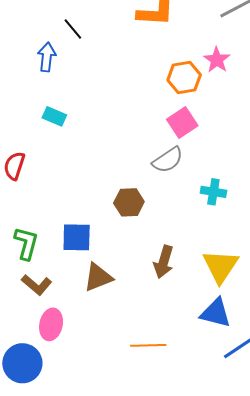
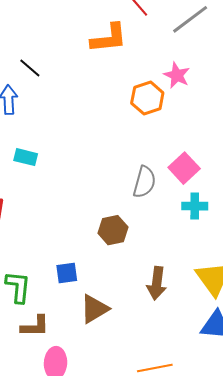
pink square: (182, 122) -> (184, 168), moved
gray semicircle: (168, 160) -> (144, 182), turned -32
blue square: (77, 237) -> (67, 273), size x0.7
brown L-shape: (37, 285) -> (35, 326), turned -32

